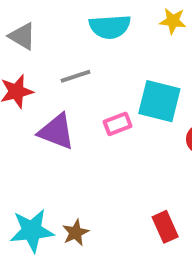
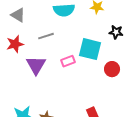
purple triangle: (57, 132) -> (36, 65), turned 40

